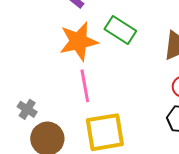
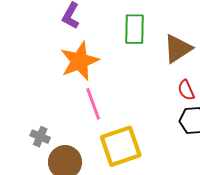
green rectangle: (120, 30) -> (134, 29), moved, turned 68

